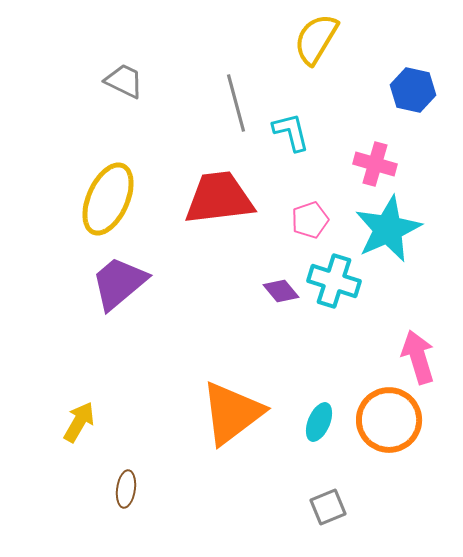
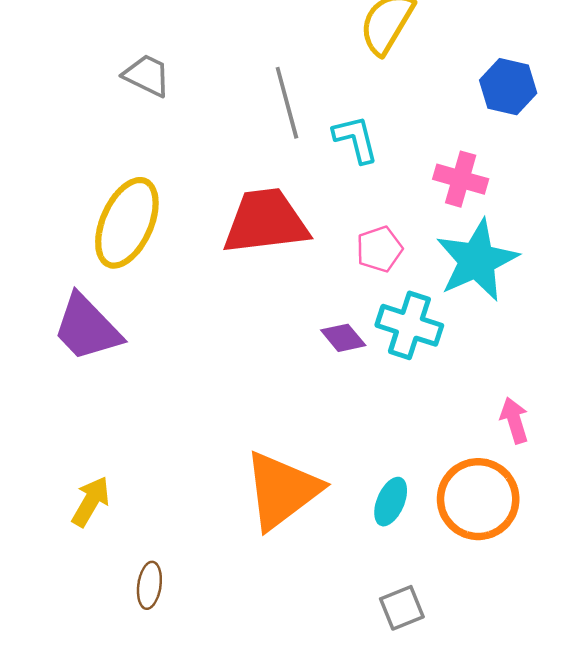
purple trapezoid: (119, 283) -> (87, 328), moved, turned -94
pink arrow: (418, 357) -> (514, 420), size x0.7

